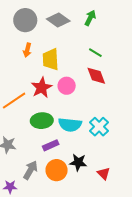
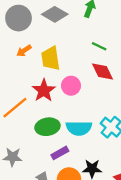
orange arrow: (27, 50) -> (24, 51), turned 48

